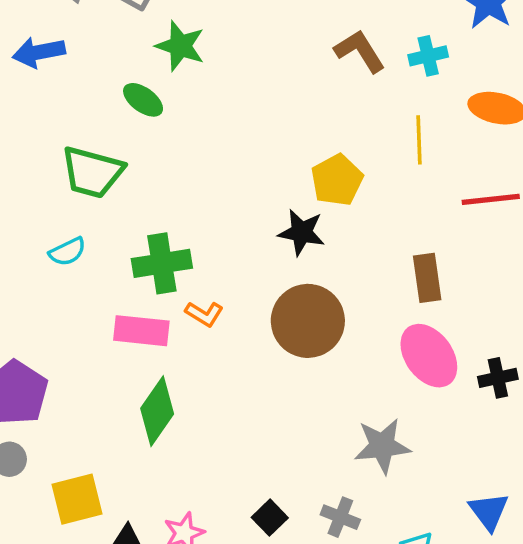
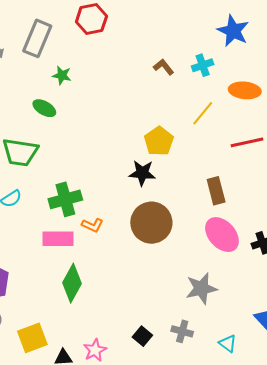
green star: (180, 46) -> (62, 75), size x0.7
brown L-shape: (360, 51) -> (164, 67), size x0.7
yellow line: (419, 140) -> (203, 113), turned 48

